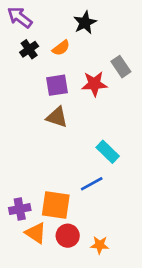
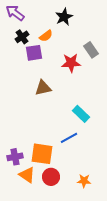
purple square: (57, 85) -> (34, 53), moved
brown triangle: (57, 117) -> (43, 88), turned -30
orange star: (100, 245) -> (84, 181), moved

